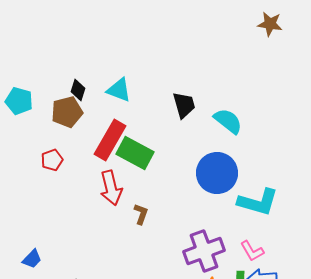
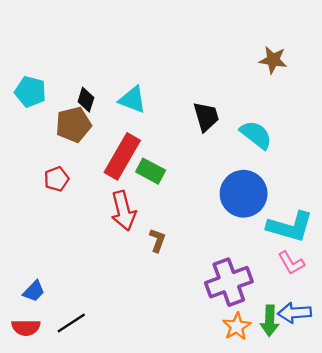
brown star: (270, 24) -> (273, 60), moved
cyan pentagon: (19, 101) -> (30, 92), moved
green rectangle: (135, 153) -> (151, 171), size x0.7
pink L-shape: (252, 251) -> (291, 263), moved

